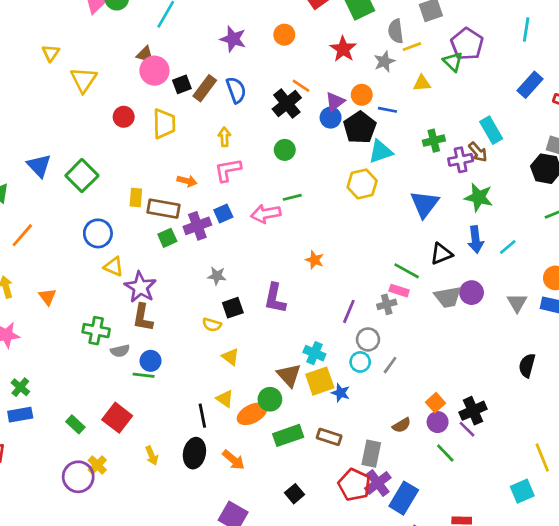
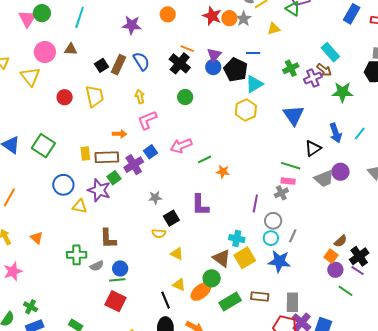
pink circle: (154, 71) -> (45, 52), moved
orange circle: (362, 95) -> (229, 18), moved
green line: (292, 197) -> (205, 159), moved
green star: (479, 197) -> (342, 92), moved
purple star: (140, 287) -> (99, 190), moved
blue star: (341, 393) -> (279, 261), moved, size x1.6
red square: (117, 418) -> (115, 301), moved
brown semicircle: (402, 425) -> (341, 241), moved

